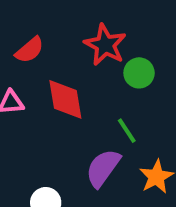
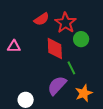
red semicircle: (30, 50) -> (42, 19), moved
red diamond: (65, 99) -> (55, 48), moved

